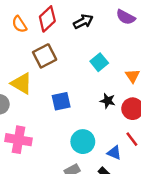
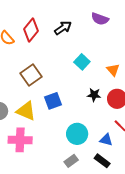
brown square: (45, 56) -> (31, 75), moved
yellow triangle: (22, 83) -> (26, 111), moved

